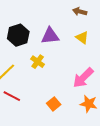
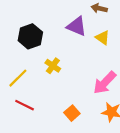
purple triangle: (50, 36) -> (77, 26), moved, turned 30

